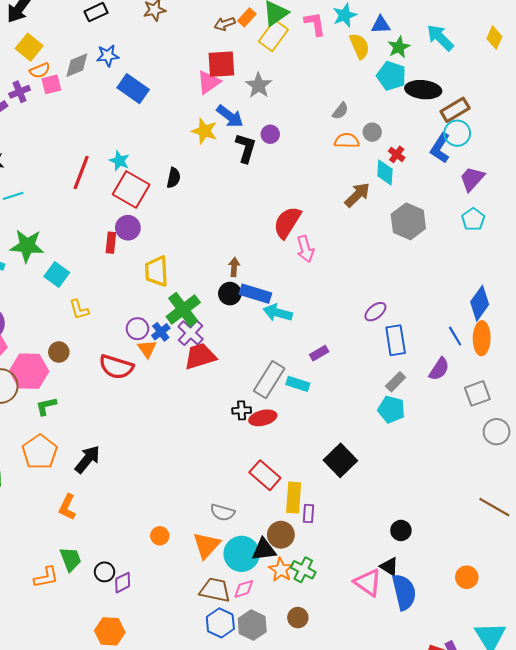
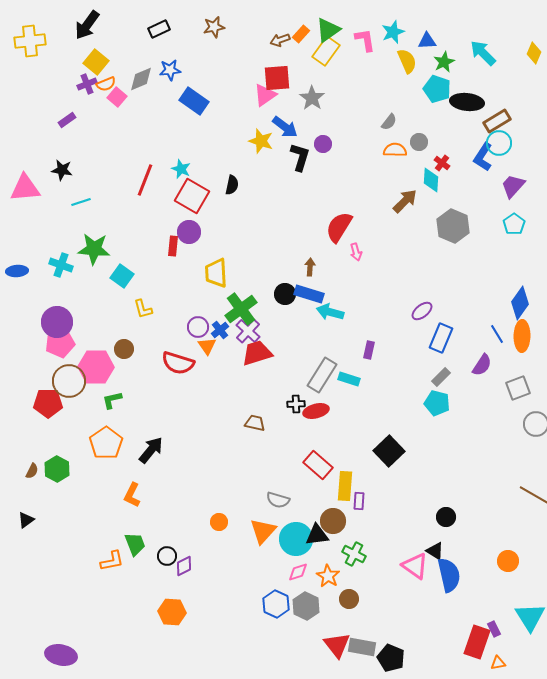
pink square: (51, 84) -> (117, 97), turned -36
purple cross: (20, 92) -> (87, 84), moved
pink arrow: (305, 249) -> (356, 252), size x0.7
brown arrow: (234, 267) -> (310, 267), moved
blue rectangle: (396, 340) -> (441, 338), turned 32
purple rectangle: (319, 353) -> (369, 350), turned -48
orange star: (281, 570) -> (328, 576), moved
brown trapezoid: (215, 590) -> (255, 423), moved, size x0.7

